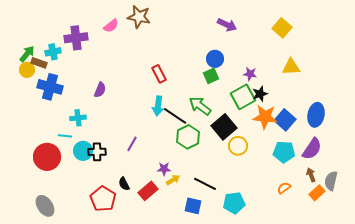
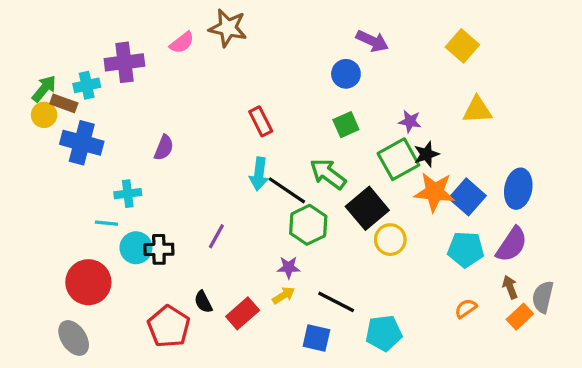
blue circle: (215, 59) -> (346, 74), moved
red circle: (47, 157) -> (88, 282), moved
purple star: (164, 169) -> (289, 267), moved

